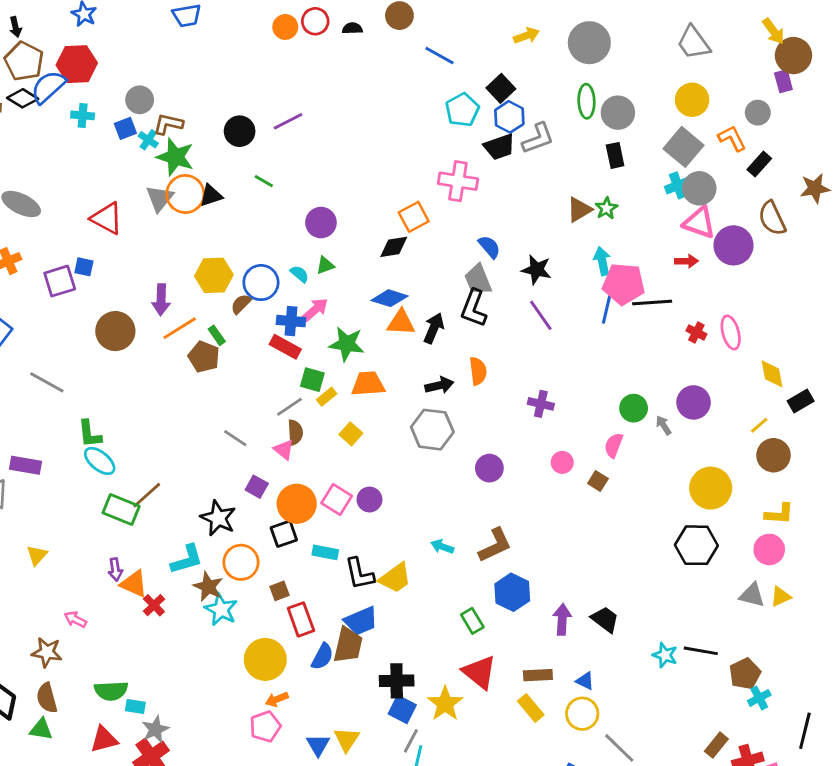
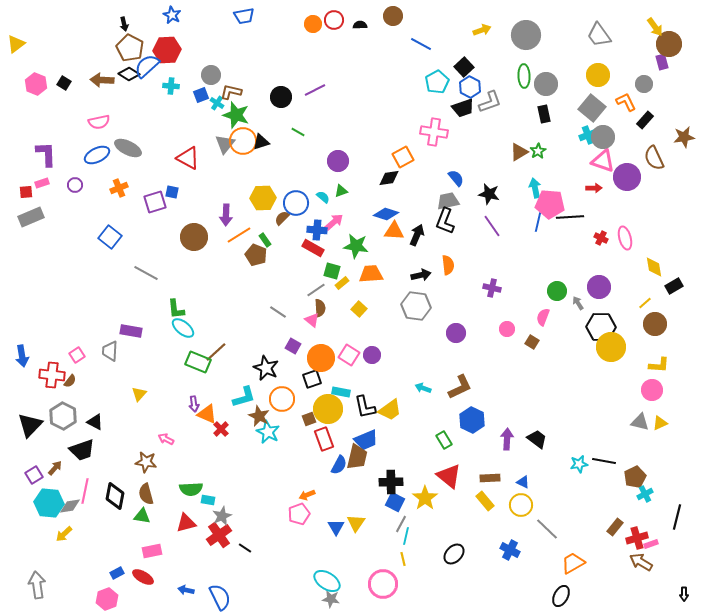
gray trapezoid: (478, 280) -> (448, 201), turned 100
black hexagon: (696, 545) -> (601, 327), moved
cyan star: (665, 655) -> (579, 464), turned -30
yellow circle: (265, 659) -> (328, 409), moved

